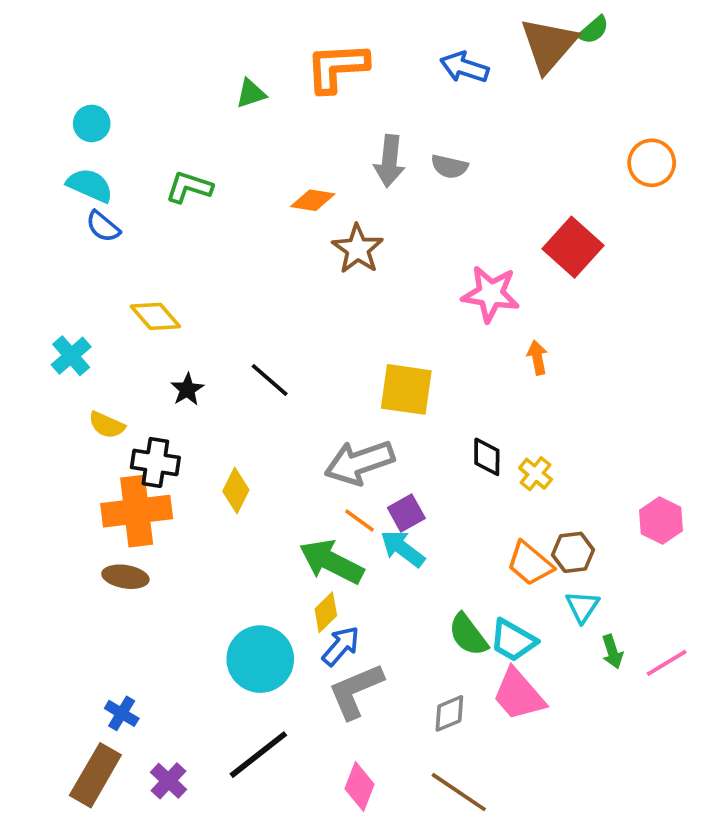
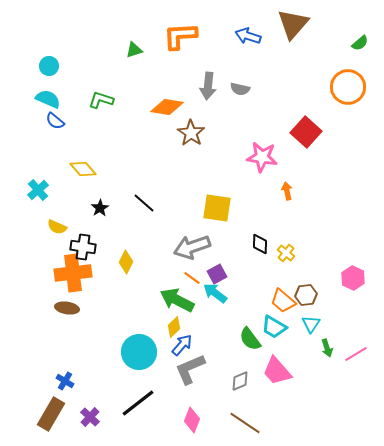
green semicircle: (594, 30) -> (360, 43), moved
orange circle: (652, 163) -> (348, 87), size x1.4
orange diamond: (313, 200) -> (167, 107), size x1.4
cyan trapezoid: (513, 640) -> (274, 327), moved

